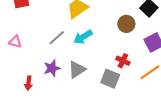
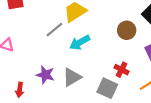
gray line: (57, 38) -> (54, 30), moved
purple star: (52, 68) -> (45, 75), turned 30

